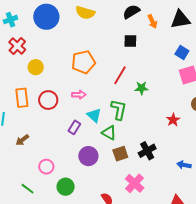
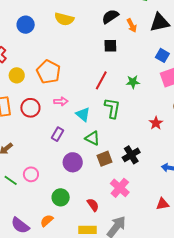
blue circle: (46, 17) -> (26, 25), size x0.7
orange pentagon: (83, 62) -> (49, 72), moved, turned -30
green star: (141, 88) -> (133, 82), moved
green L-shape: (119, 110) -> (112, 108), moved
cyan triangle: (94, 115) -> (83, 114), moved
green circle: (66, 187) -> (61, 197), moved
green line: (28, 189) -> (11, 180), moved

